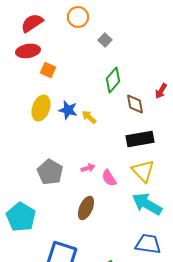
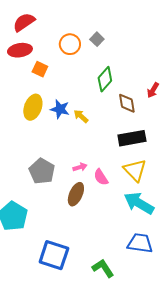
orange circle: (78, 17) -> (70, 44), moved
brown ellipse: (86, 208) -> (76, 194), moved

